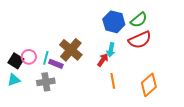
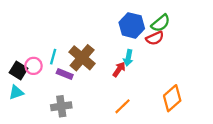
red semicircle: (140, 40) -> (155, 38), moved, size x0.7
cyan line: (46, 58) -> (53, 57), moved
orange line: (113, 81) -> (122, 106), moved, turned 56
gray cross: (46, 82) -> (61, 106), moved

